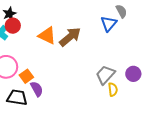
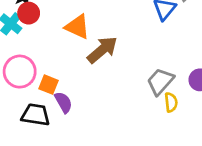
brown arrow: (70, 37) -> (102, 50), moved
orange square: (26, 76) -> (49, 85), turned -32

